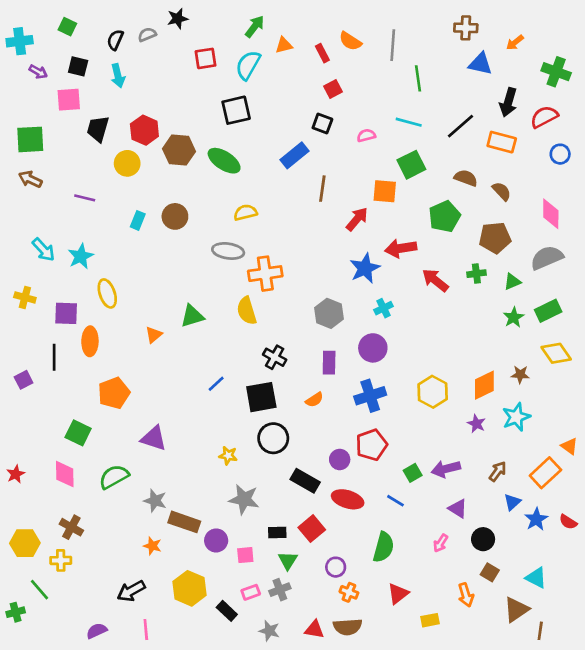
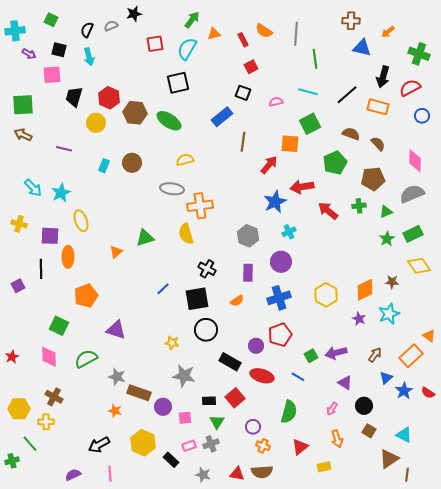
orange arrow: (466, 595) -> (337, 439), moved

